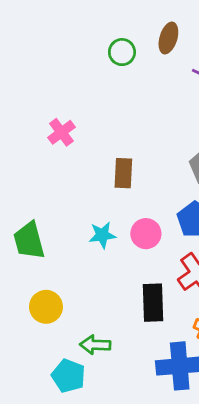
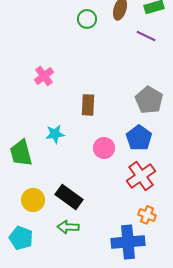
cyan star: (102, 235) -> (55, 134), moved
black rectangle: (153, 303) -> (69, 197), moved, turned -52
cyan pentagon: (68, 376) -> (21, 238), moved

